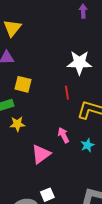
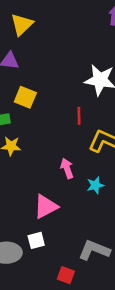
pink triangle: (41, 154) -> (46, 207), moved

